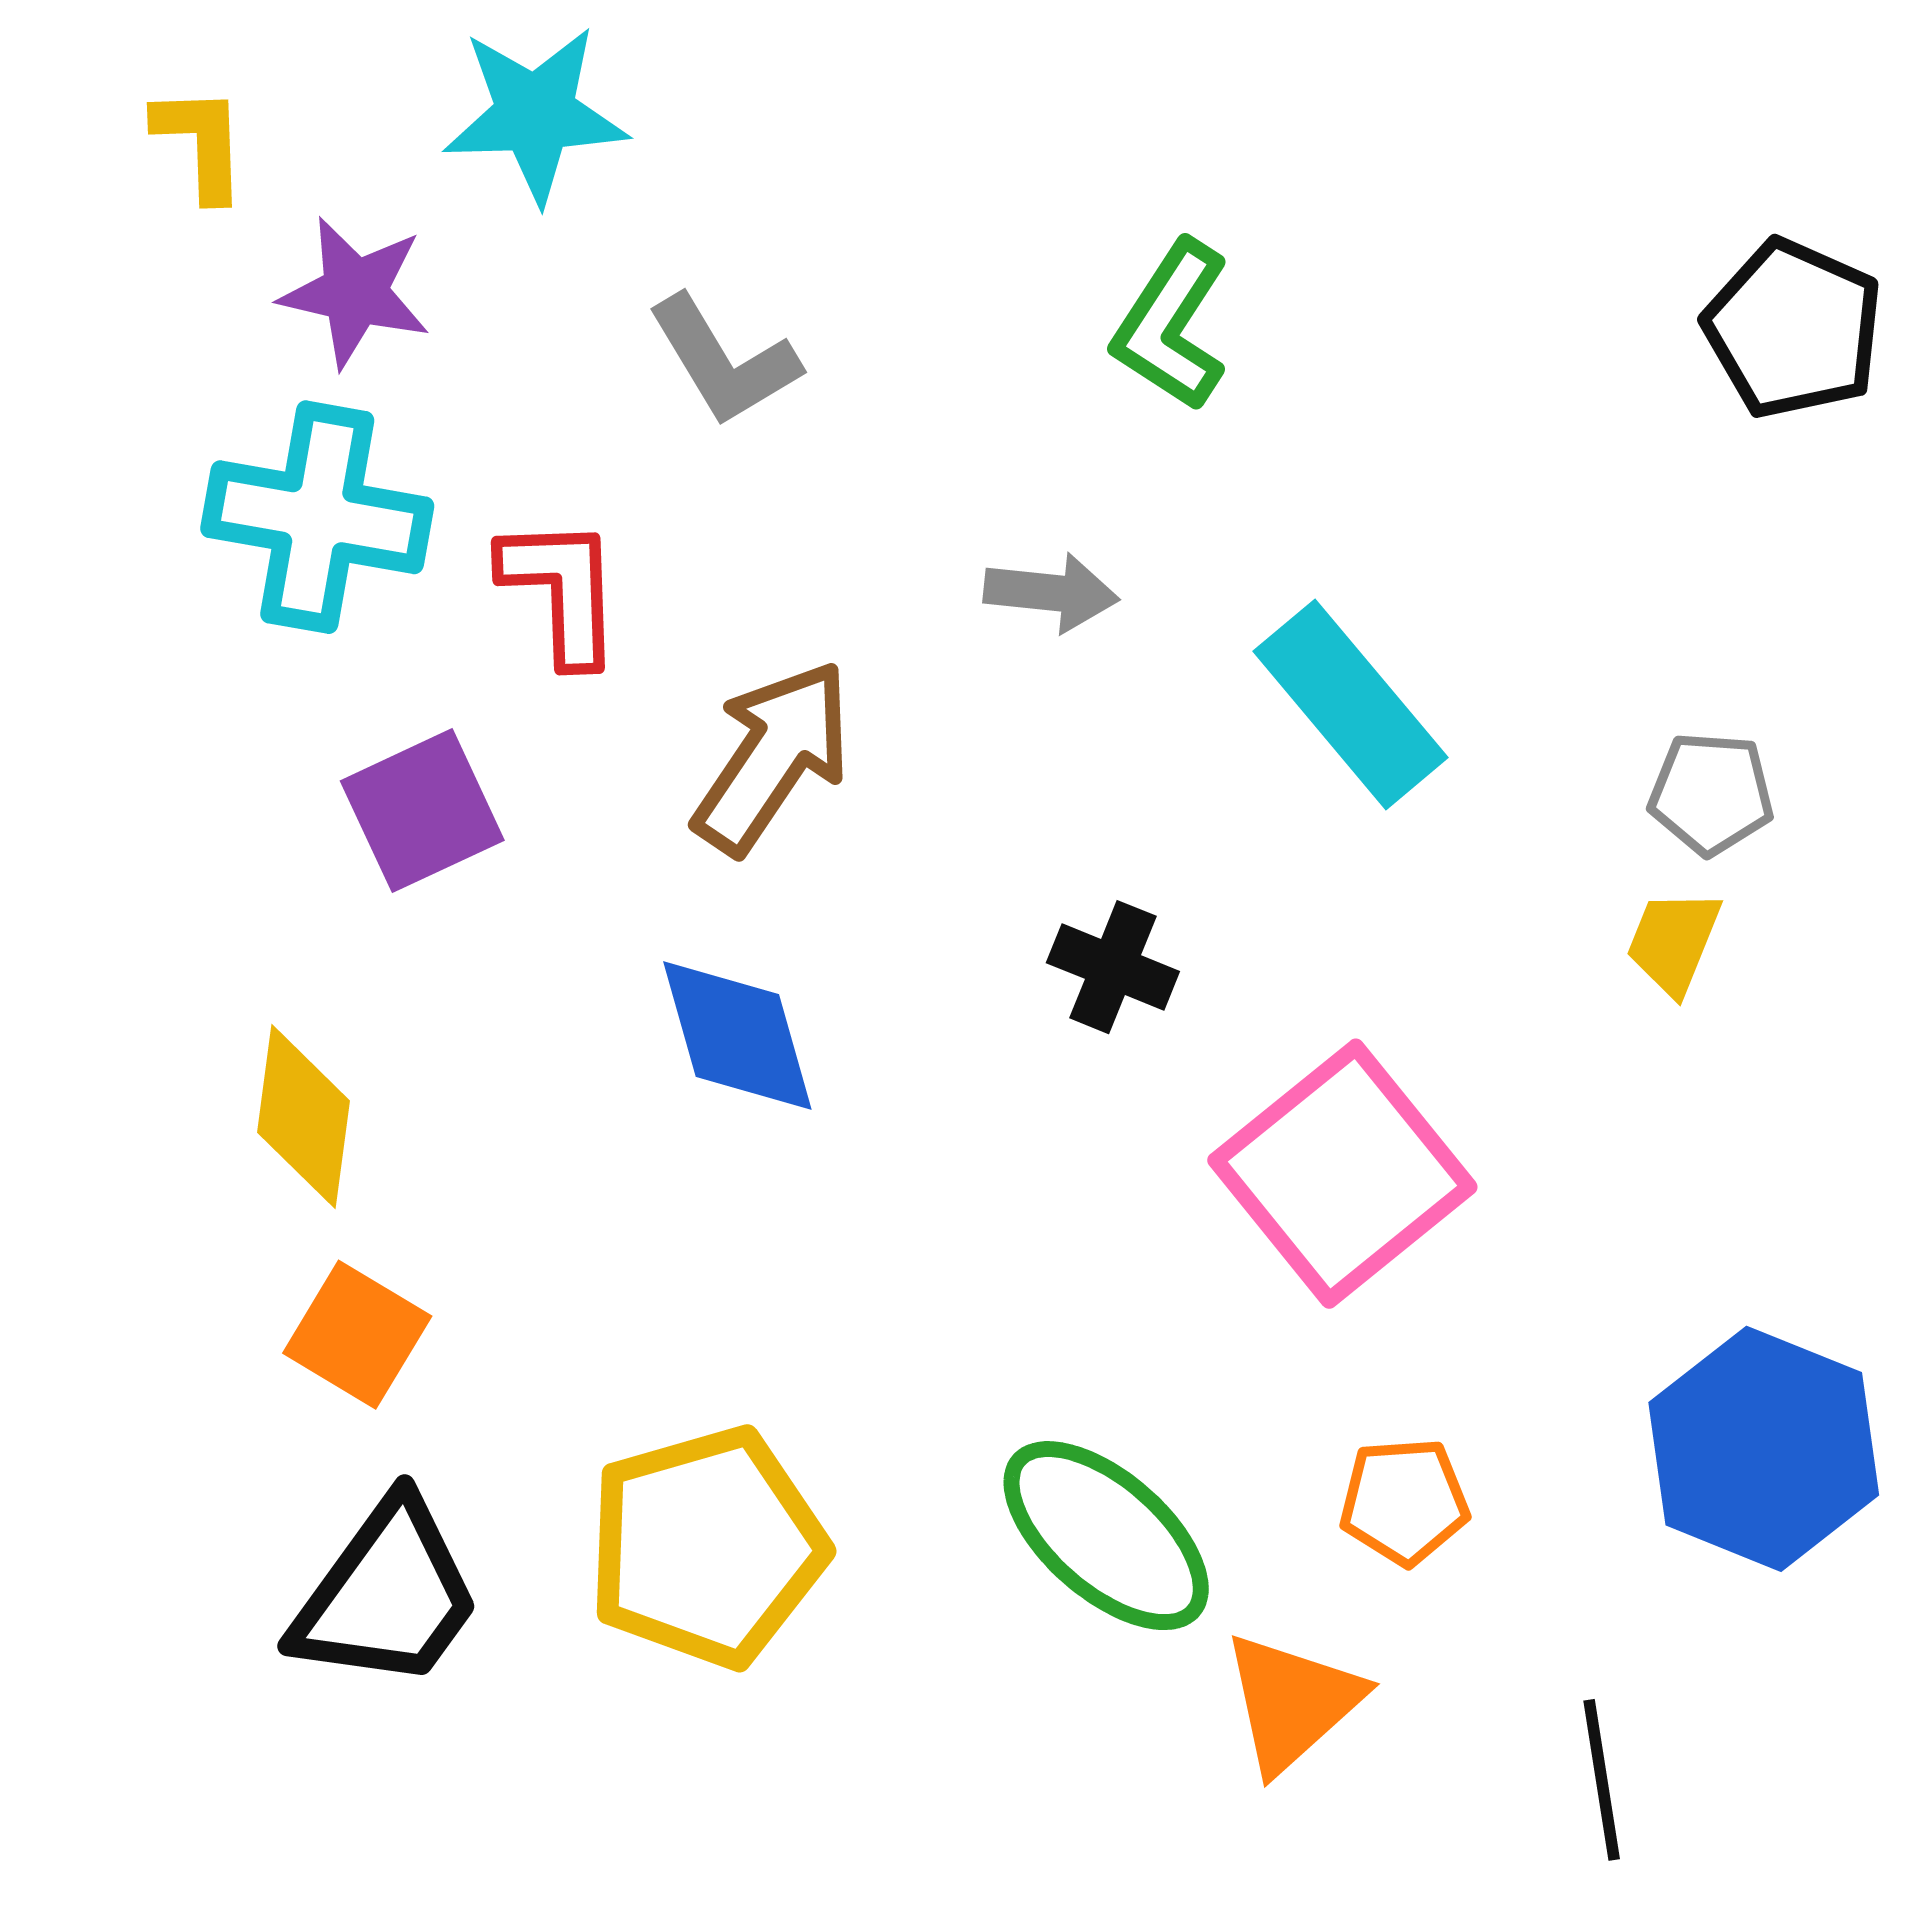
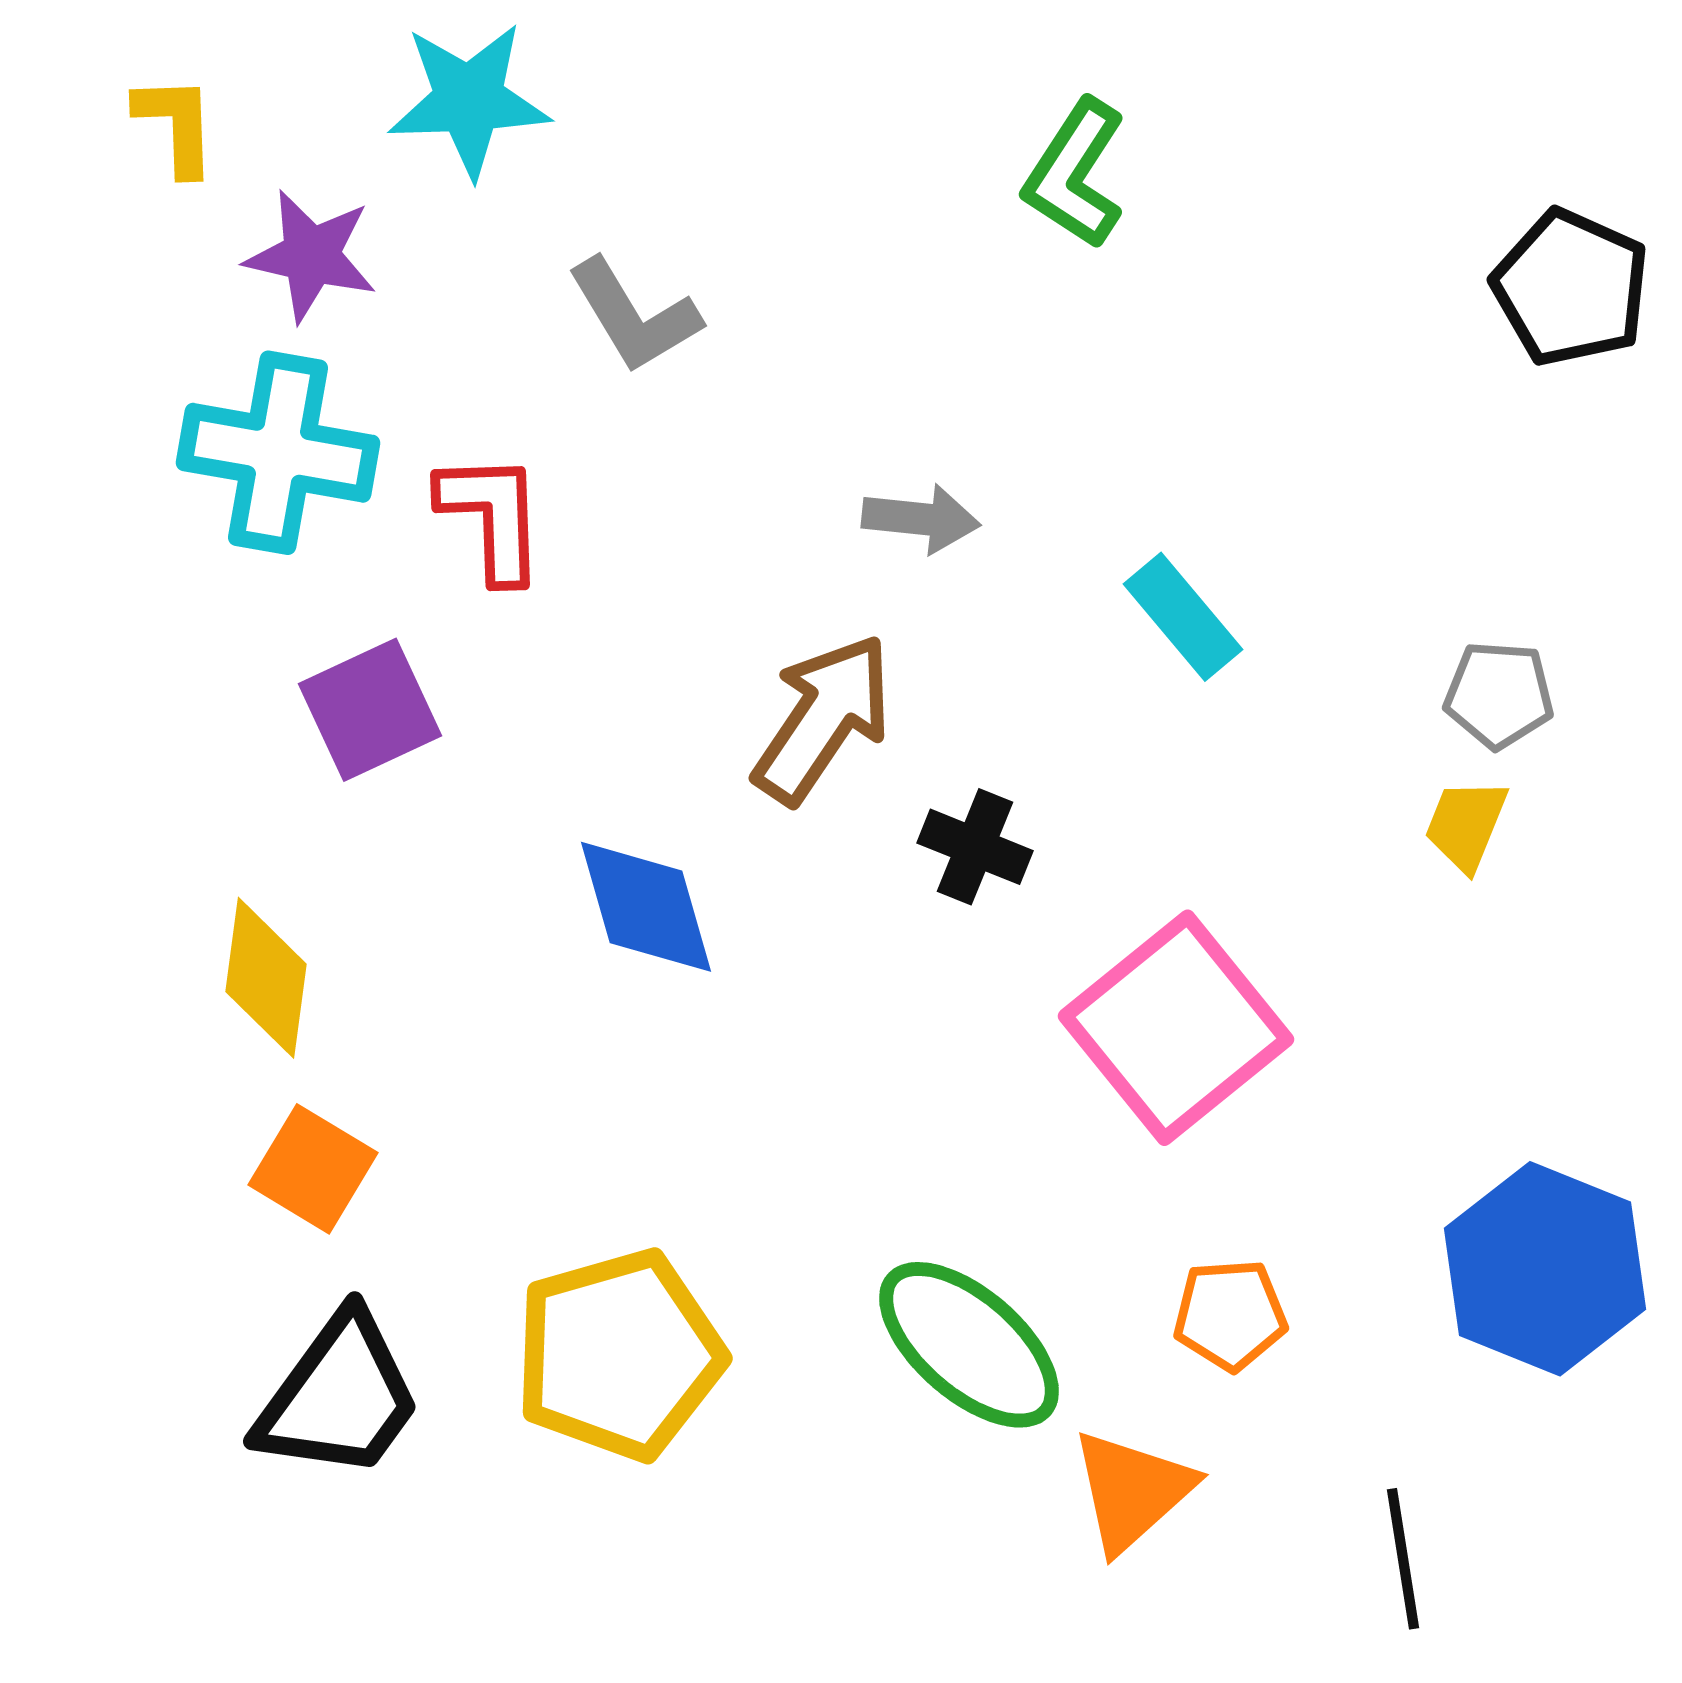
green L-shape: (1171, 325) -> (1075, 174), moved
cyan rectangle: (1350, 704) -> (1183, 617), size x0.7
brown arrow: (773, 757) -> (823, 719), moved

